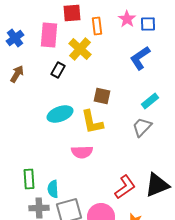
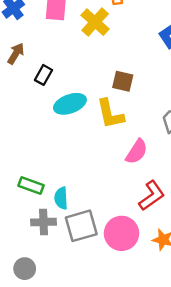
black rectangle: (58, 70) -> (44, 75), moved
pink semicircle: (82, 152) -> (137, 152), moved, turned -55
green rectangle: (29, 179) -> (31, 186), turned -66

